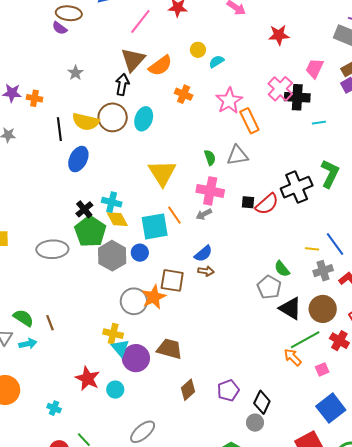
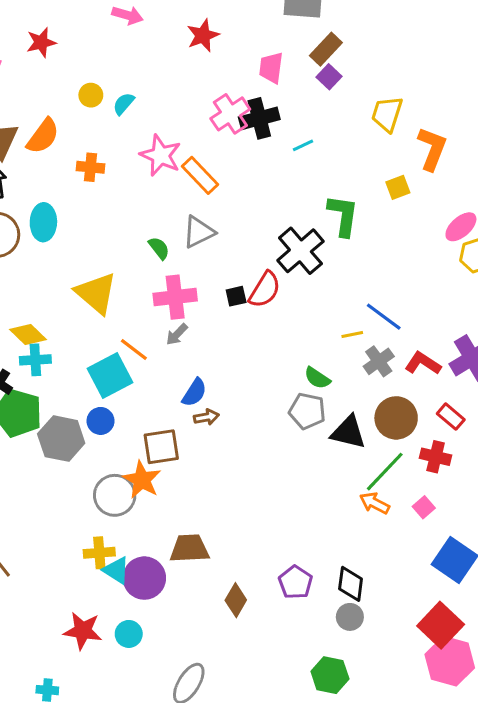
pink cross: (280, 89) -> (230, 114), turned 30
yellow diamond: (117, 219) -> (28, 335), moved

